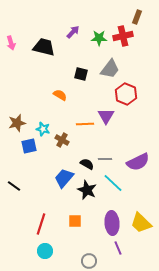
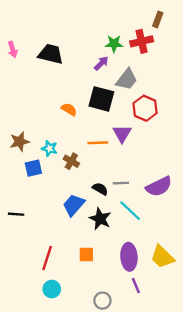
purple arrow: (73, 32) -> (101, 63), moved
black square: (81, 74) -> (101, 99), moved, size x1.6
black line: (14, 186) -> (16, 214), turned -32

